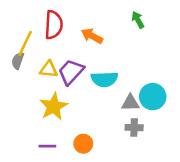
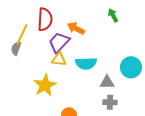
yellow triangle: (49, 69) -> (59, 59), moved
purple trapezoid: (71, 72) -> (59, 42), moved
cyan circle: (153, 97) -> (131, 67), moved

